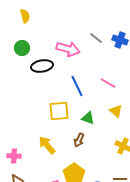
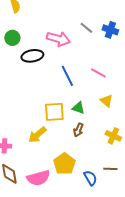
yellow square: (59, 111) -> (54, 112), moved
brown arrow: (79, 140) -> (78, 130), moved
yellow arrow: (47, 145) -> (37, 135), turned -90

